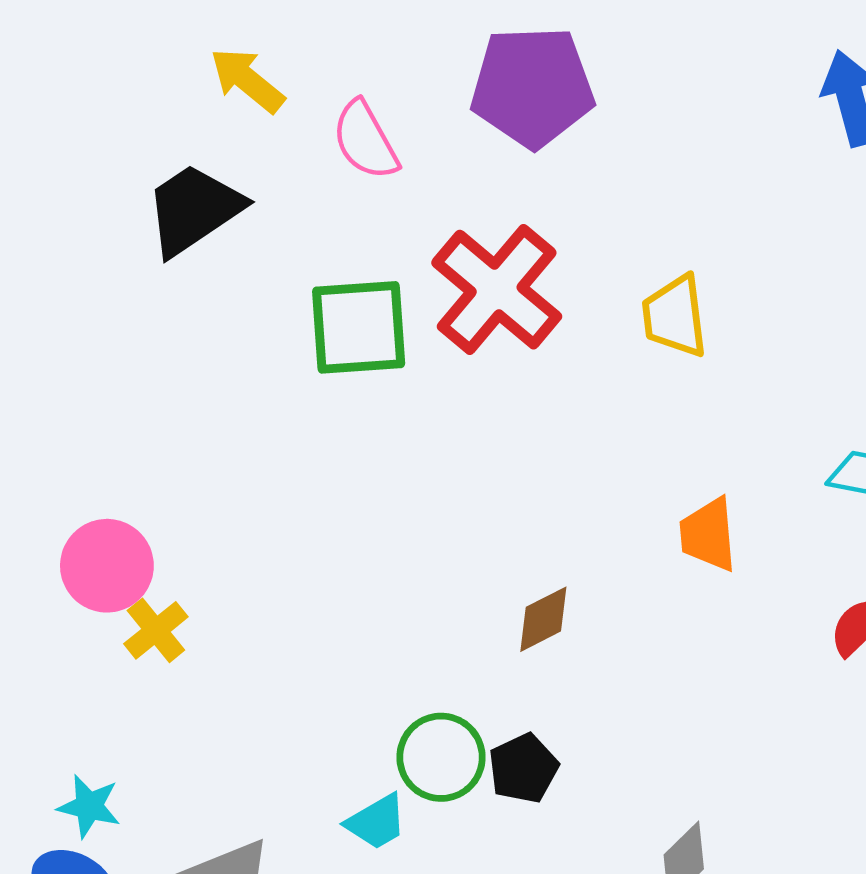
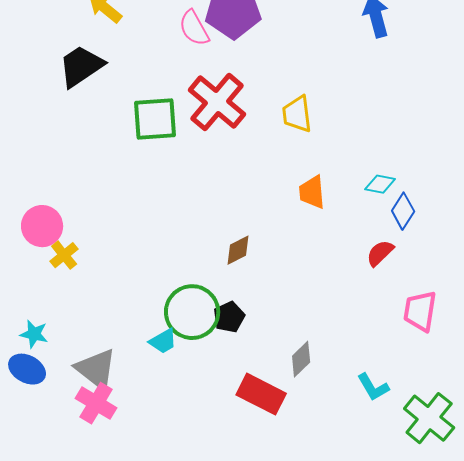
pink semicircle: (365, 140) -> (194, 28), moved
orange trapezoid: (708, 535) -> (312, 192), moved
green circle: (441, 757) -> (192, 312), size x1.4

